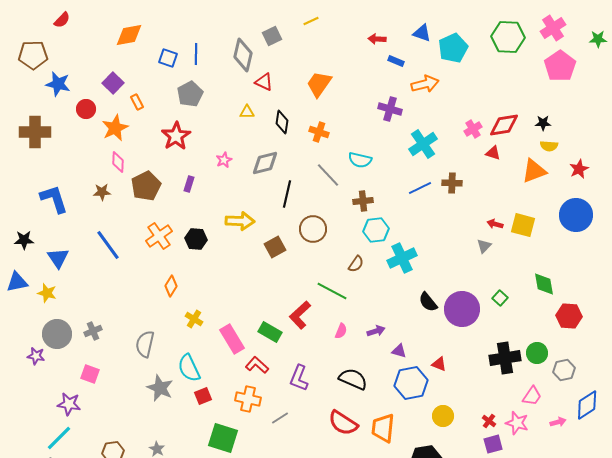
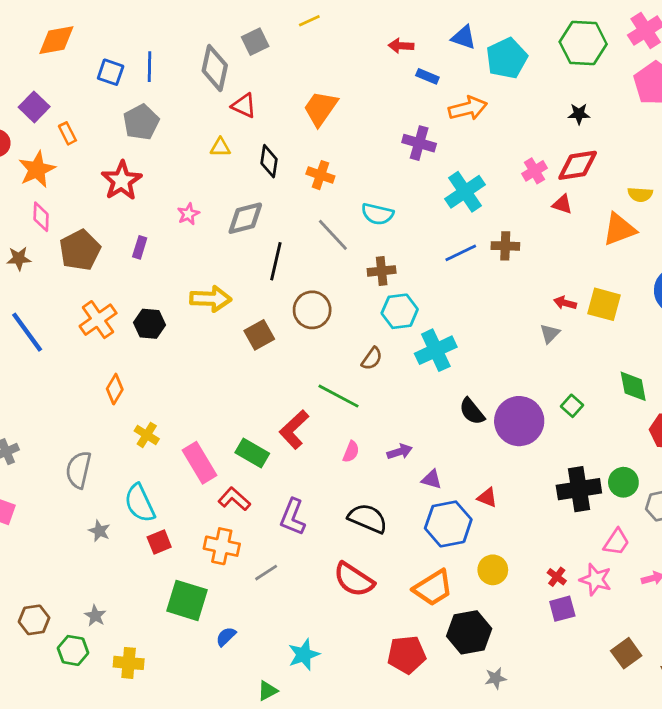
black star: (543, 123) -> (579, 114), moved
gray star: (160, 388) -> (99, 531), size x0.6
orange trapezoid: (383, 428) -> (433, 588), moved, turned -128

